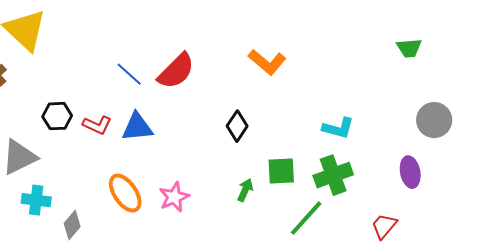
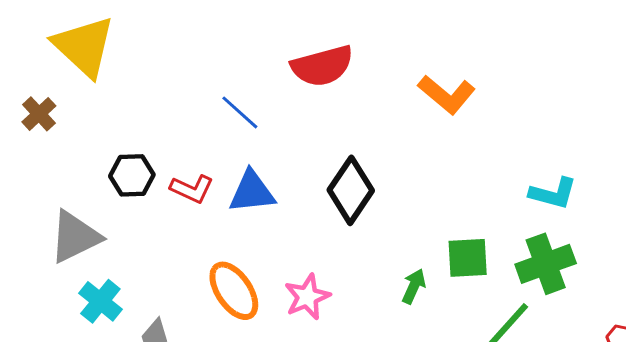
red semicircle: (176, 71) -> (322, 66), moved, turned 30
black diamond: (237, 126) -> (351, 190), moved, size x1.4
cyan cross: (36, 200) -> (100, 301), turned 32

